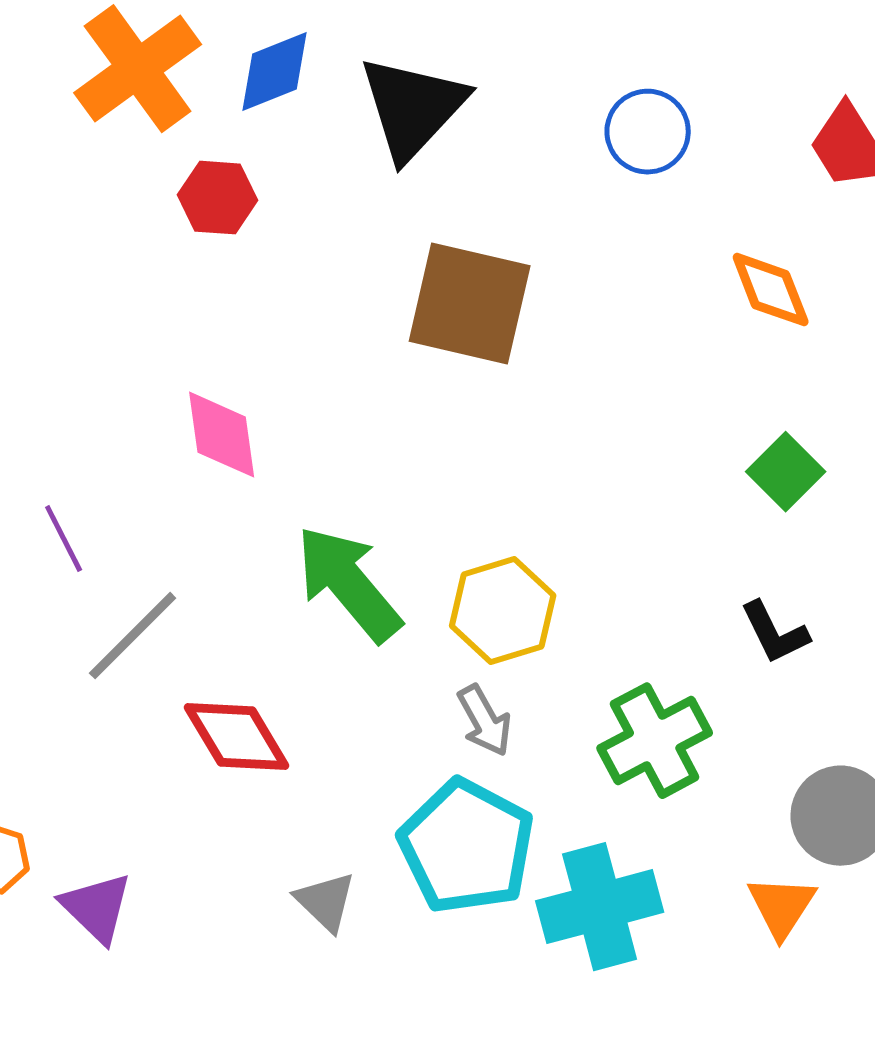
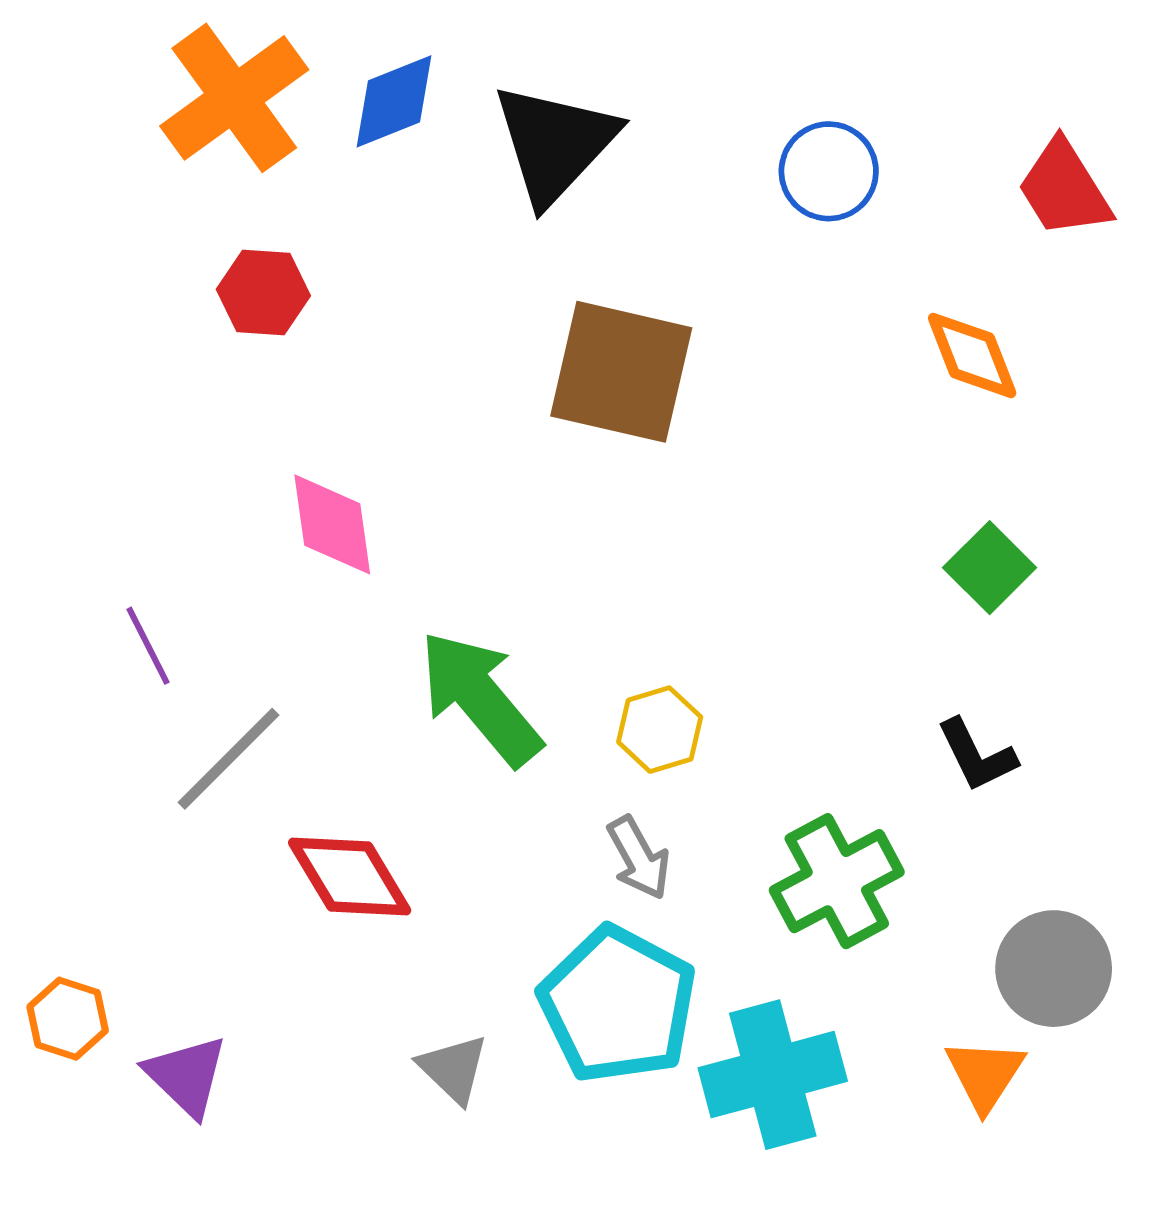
red hexagon: (218, 198) -> (263, 293), moved
yellow hexagon: (503, 611) -> (660, 730), size x0.7

